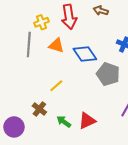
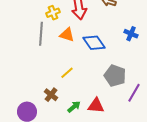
gray pentagon: (108, 74) -> (115, 76), moved
red triangle: (87, 121) -> (96, 106), turned 30
green arrow: (64, 122) -> (74, 107), turned 104

